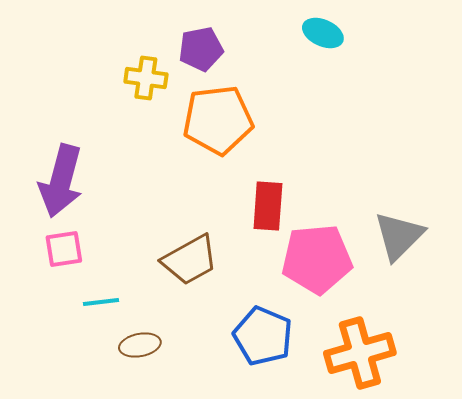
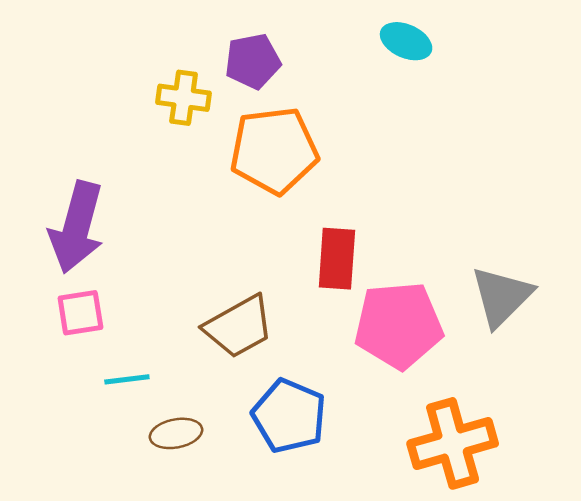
blue pentagon: (263, 336) -> (289, 416), moved

